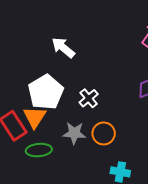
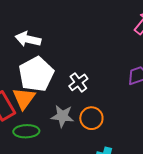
white arrow: (63, 48) -> (28, 39), moved, turned -30

